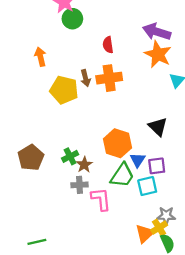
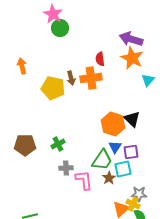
red semicircle: (108, 45) -> (100, 59), moved
orange arrow: (40, 57) -> (22, 66), moved
orange hexagon: (118, 143) -> (113, 124), moved
brown pentagon: (31, 158) -> (25, 145), turned 30
brown star: (84, 165) -> (109, 178), moved
yellow cross: (159, 228) -> (133, 204), turned -32

